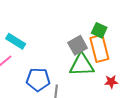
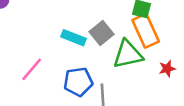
cyan rectangle: (16, 41) -> (74, 38), moved
gray square: (78, 45) -> (101, 33), moved

